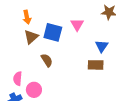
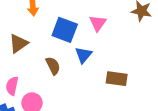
brown triangle: (31, 37) -> (18, 43), moved
blue triangle: (102, 46) -> (83, 55), moved

